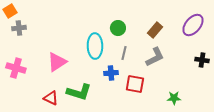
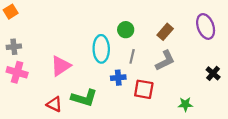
purple ellipse: (193, 25) -> (206, 26), turned -60
gray cross: (19, 28) -> (14, 47), moved
black cross: (202, 60) -> (213, 73), moved, turned 32

